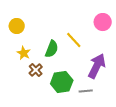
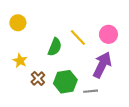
pink circle: (103, 22) -> (108, 34), moved
yellow star: (24, 53) -> (20, 61), moved
brown cross: (36, 70) -> (38, 79), moved

